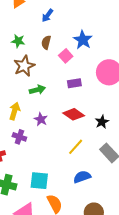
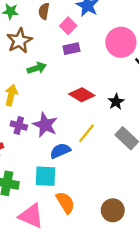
purple rectangle: (74, 83) -> (71, 49), moved
purple star: (41, 119) -> (45, 125), moved, size x1.5
blue semicircle: (82, 177) -> (60, 151), moved

